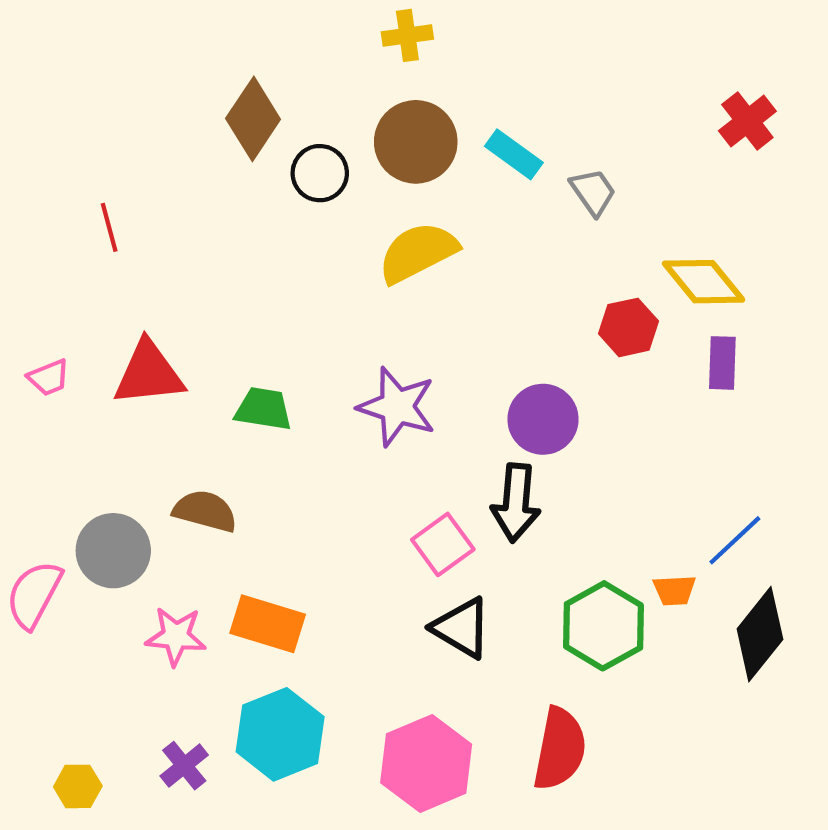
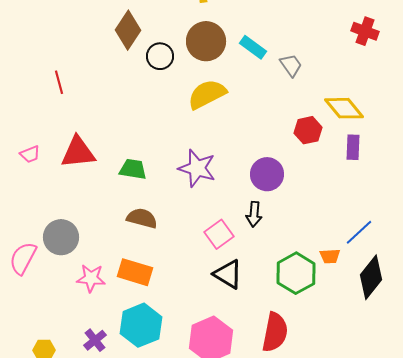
red cross: (747, 121) -> (365, 31), turned -32
black arrow: (516, 503) -> (254, 214), size x0.7
brown semicircle: (205, 511) -> (142, 218), moved

